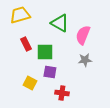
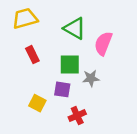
green square: (45, 52) -> (70, 65), moved
gray star: (85, 60) -> (91, 78), moved
red cross: (62, 93) -> (77, 116), turned -32

